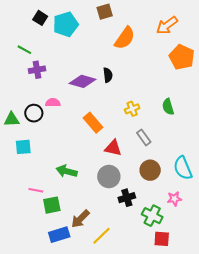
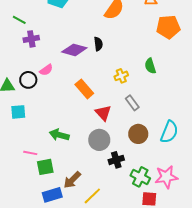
orange pentagon: (182, 57) -> (168, 27), turned -30
pink semicircle: (53, 103) -> (46, 70), turned 144
green semicircle: (168, 107) -> (150, 66), moved
red triangle: (113, 148) -> (103, 113), turned 36
cyan semicircle: (183, 168) -> (169, 132), turned -135
pink star: (174, 199) -> (166, 177), moved, size x1.6

